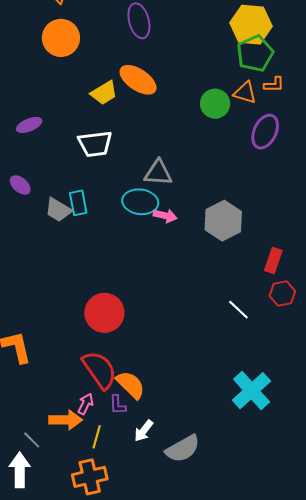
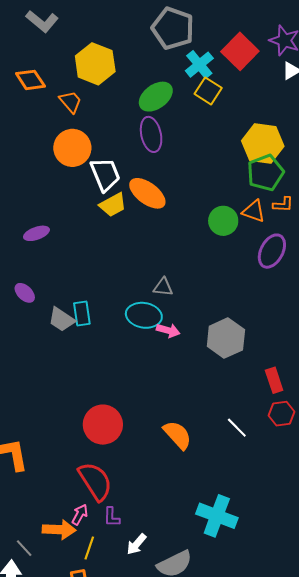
white trapezoid: (95, 144) -> (105, 174), moved, turned -108
gray triangle: (158, 173) -> (163, 287), size x0.7
red rectangle: (273, 261) -> (274, 380), turned -40
orange semicircle: (131, 385) -> (177, 435), moved
cyan cross: (252, 391) -> (217, 516), moved, turned -30

